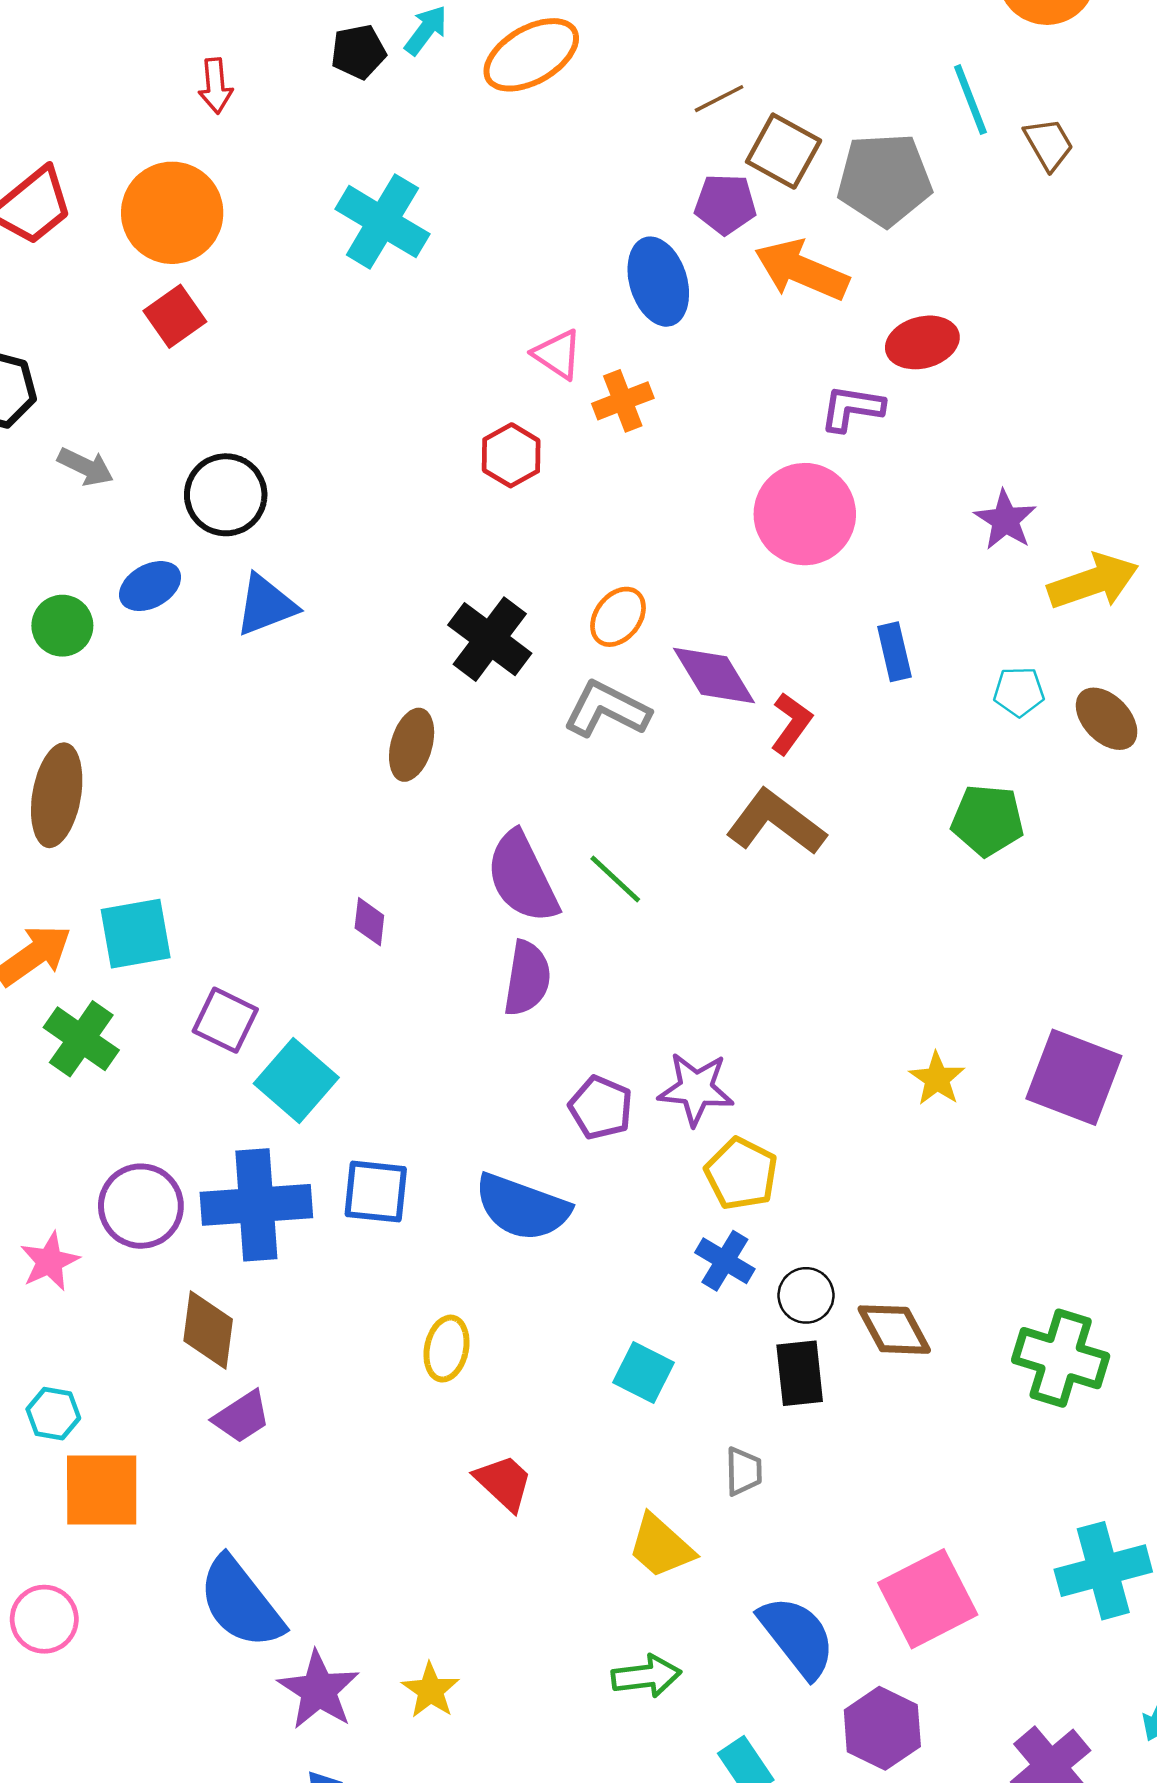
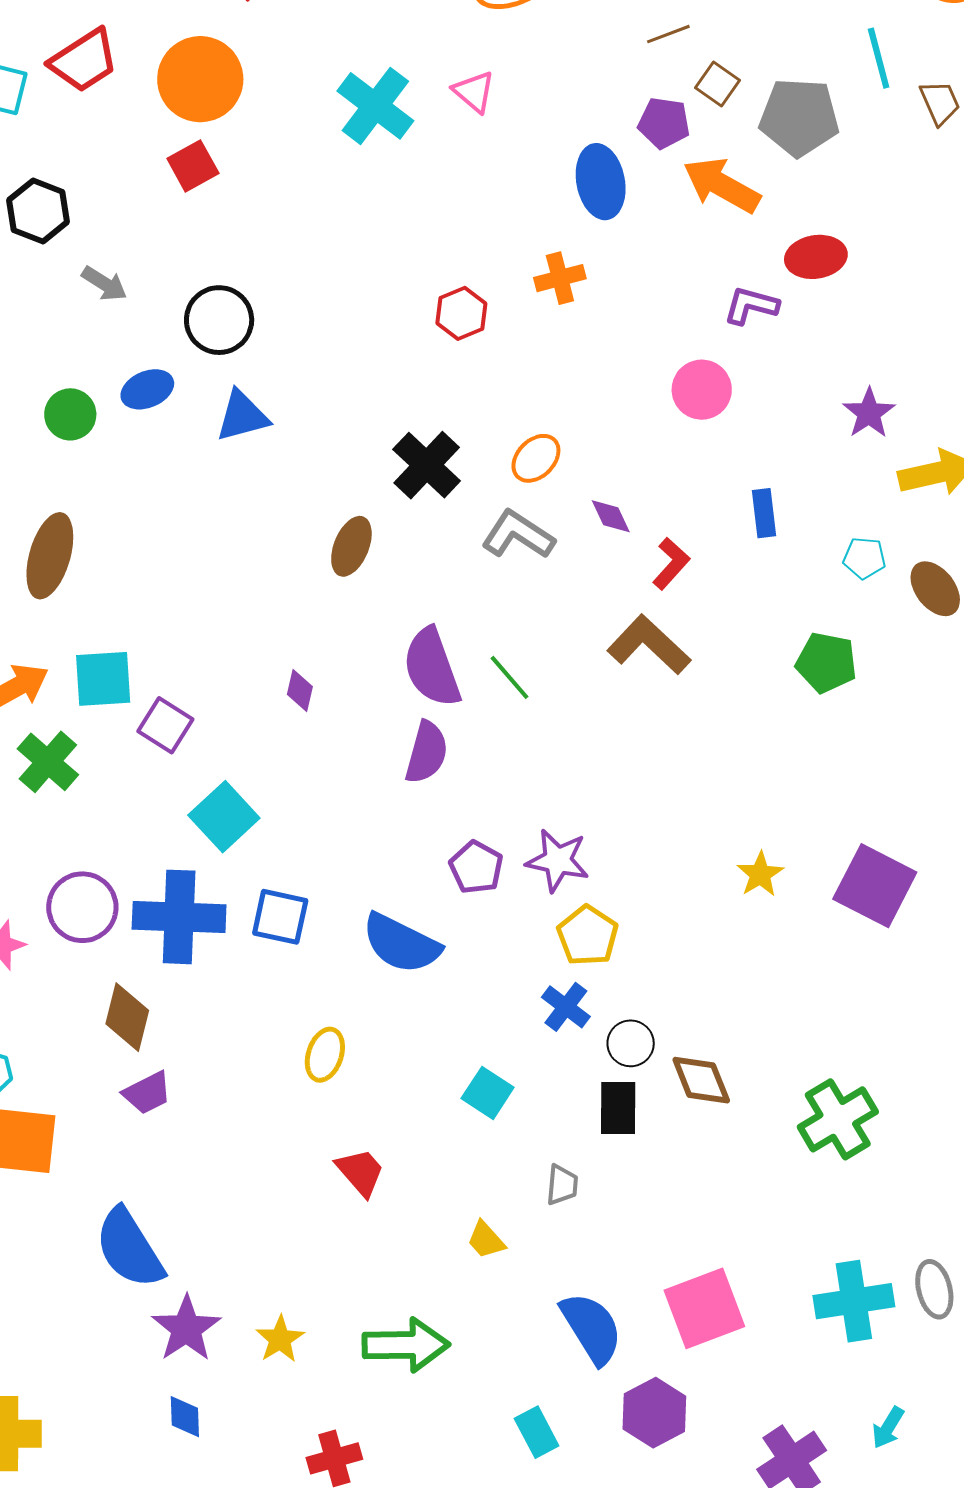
brown square: (784, 151) -> (717, 84), size x0.7
pink triangle: (557, 354) -> (474, 92), moved
pink circle: (805, 514) -> (702, 390), size x0.7
purple diamond: (714, 675) -> (611, 516), size x0.6
purple square: (225, 1020) -> (165, 725), moved
green cross: (1061, 1358) -> (838, 1119), turned 36
yellow trapezoid: (661, 1546) -> (486, 1240), size x0.7
green arrow: (646, 1676) -> (406, 1345), moved, size x1.5

